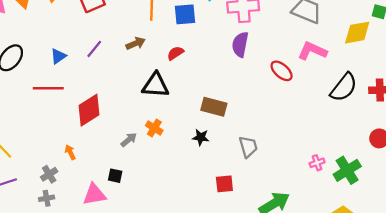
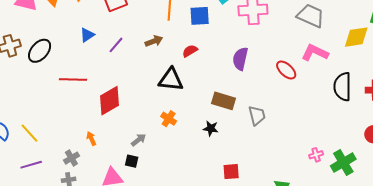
purple semicircle: (240, 44) -> (240, 59), moved
blue triangle: (58, 56) -> (87, 35), moved
black semicircle: (344, 87) -> (342, 87), turned 140
gray arrow: (129, 140) -> (139, 140), moved
gray trapezoid: (248, 147) -> (257, 115), moved

